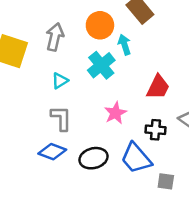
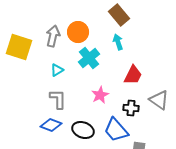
orange circle: (100, 25) -> (78, 32), moved
cyan arrow: (124, 45) -> (118, 42), moved
black ellipse: (94, 158) -> (83, 130), turned 35

